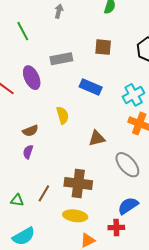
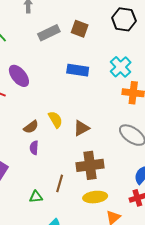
brown square: (103, 47) -> (80, 29), turned 30
gray rectangle: (61, 59) -> (49, 33), moved
yellow semicircle: (63, 115) -> (55, 120), moved
brown triangle: (97, 138) -> (81, 128), moved

